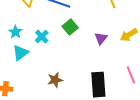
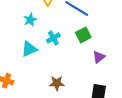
cyan star: (15, 32) -> (30, 20), moved
purple triangle: (101, 38) -> (99, 57), moved

